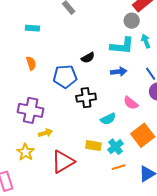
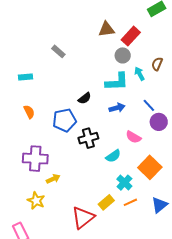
yellow rectangle: (93, 146) -> (106, 202), moved, turned -42
red triangle: (63, 162) -> (83, 217), moved

